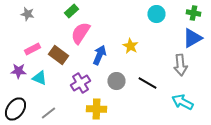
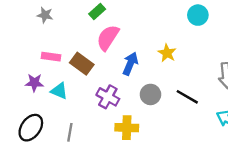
pink rectangle: (32, 49) -> (51, 57), turned 35
purple cross: (80, 83) -> (108, 97), turned -30
gray line: (48, 113) -> (70, 132), turned -42

